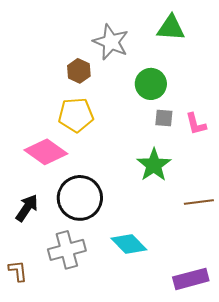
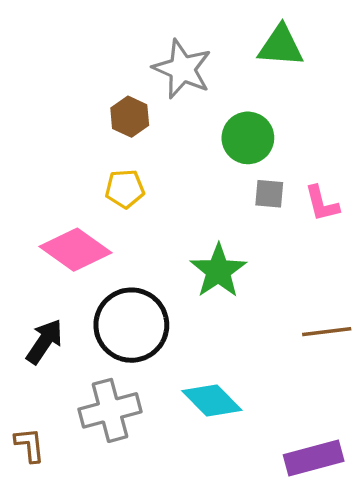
yellow pentagon: (76, 115) -> (125, 189), size x0.7
green star: (154, 165) -> (218, 271), moved

